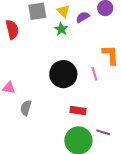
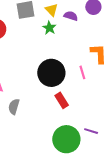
purple semicircle: (83, 17) -> (71, 16), turned 48
red rectangle: (78, 110) -> (62, 100), moved, turned 49

